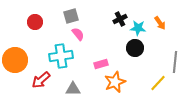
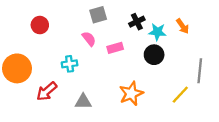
gray square: (71, 16) -> (98, 15), moved
cyan cross: (61, 56) -> (70, 64), size x0.6
pink rectangle: (101, 64) -> (115, 48), moved

